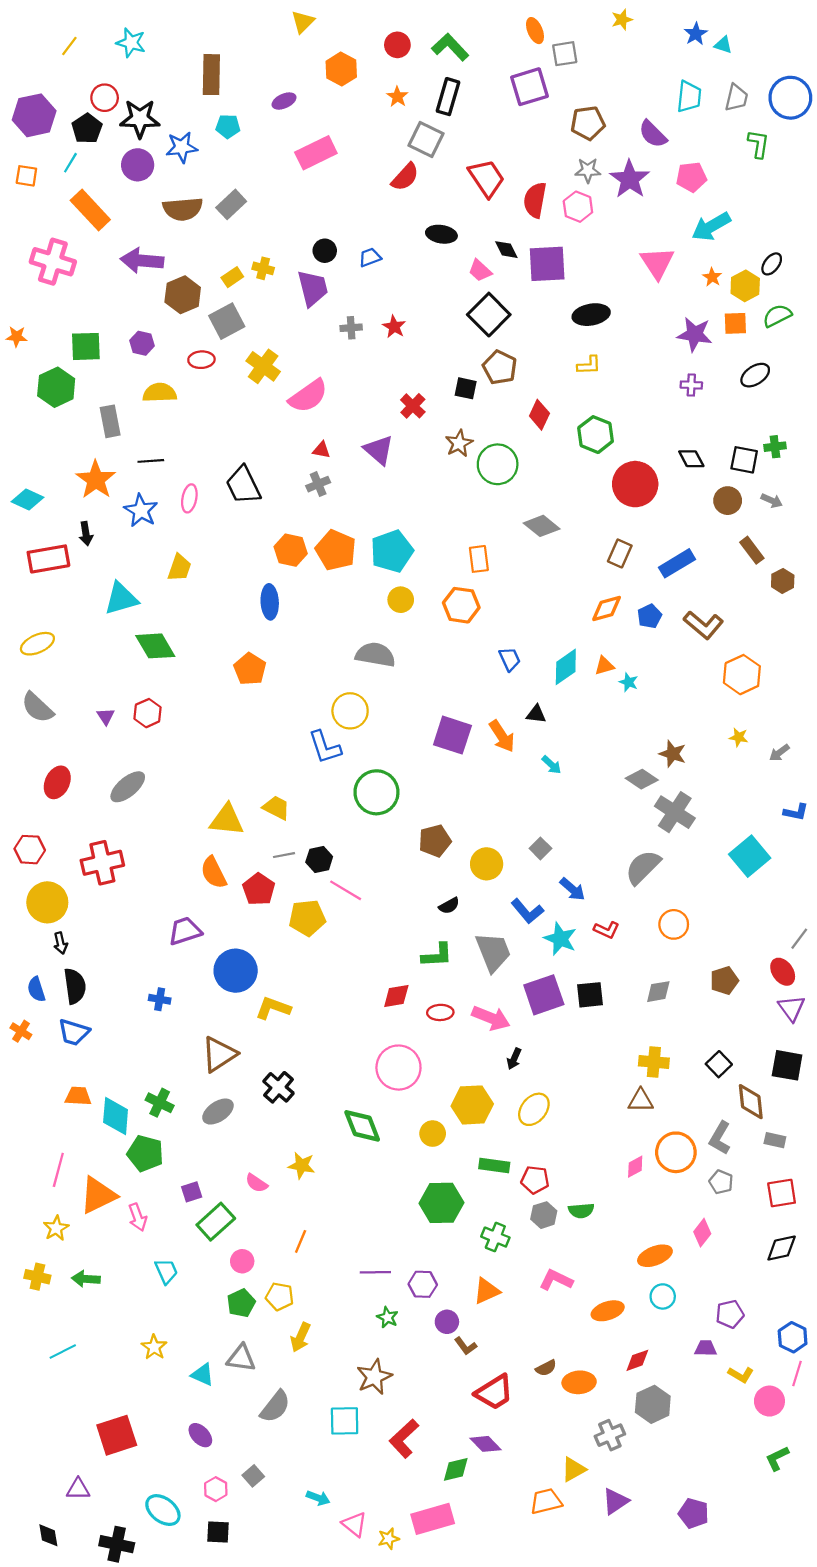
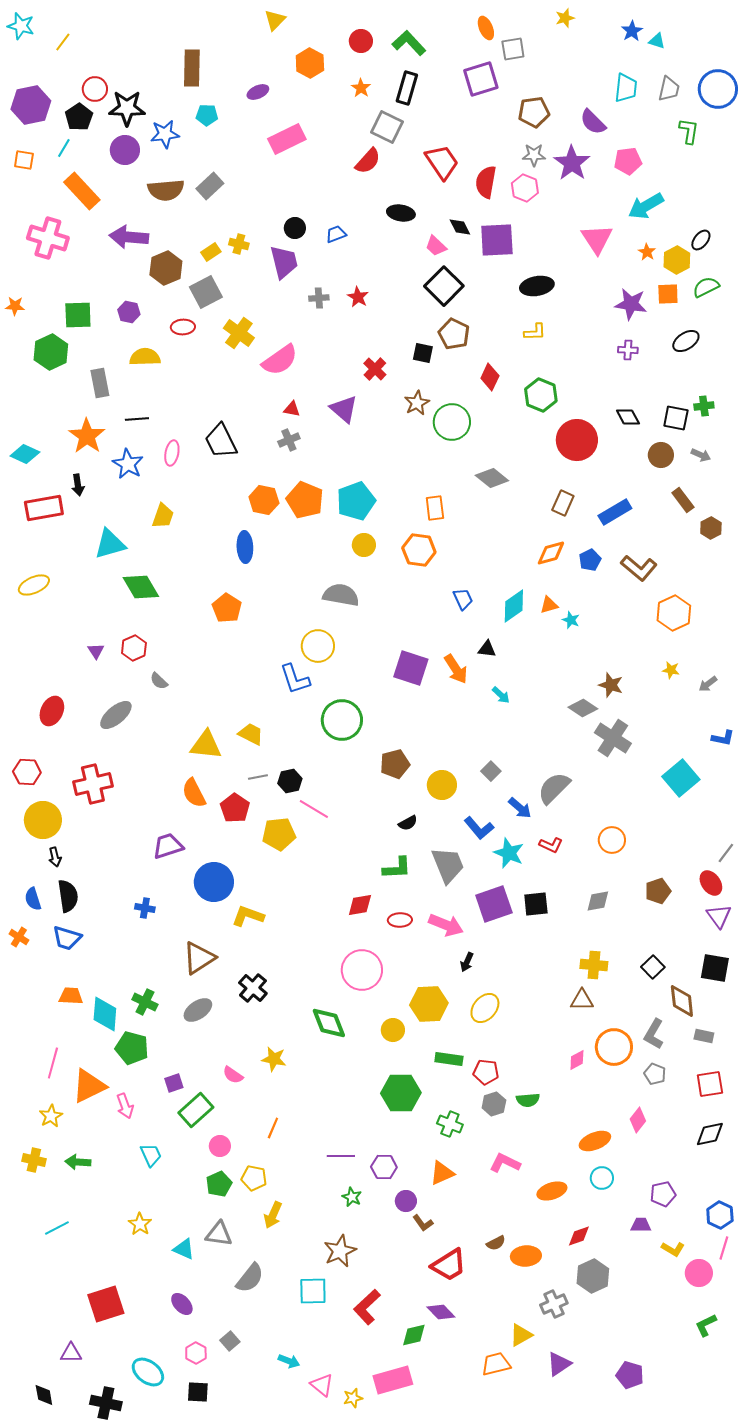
cyan star: (131, 43) -> (21, 26), moved
gray semicircle: (37, 708) -> (159, 681), moved, size x0.6
gray semicircle: (643, 867) -> (554, 788), moved

